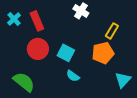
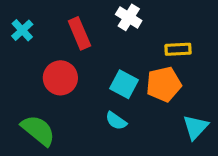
red rectangle: (37, 21) -> (79, 33), moved
yellow rectangle: (112, 31) -> (178, 49), turned 56
cyan square: (66, 53) -> (124, 84), moved

